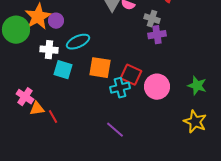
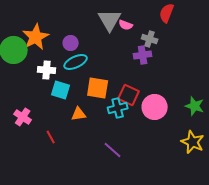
purple circle: (56, 21) -> (71, 43), moved
purple cross: (157, 35) -> (143, 55), moved
orange triangle: (37, 109) -> (79, 114), moved

